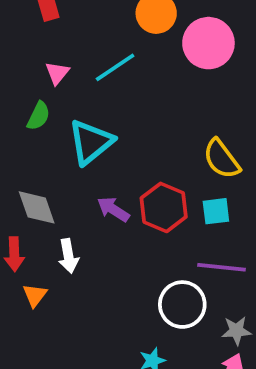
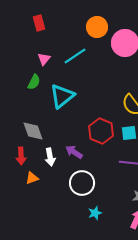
purple arrow: (113, 209) -> (74, 152), moved
orange triangle: (35, 295) -> (32, 178), turned 32
white circle: (182, 305) -> (82, 183), moved

